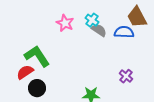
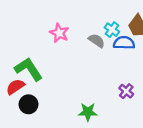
cyan cross: (92, 20) -> (112, 30), moved

